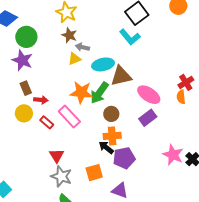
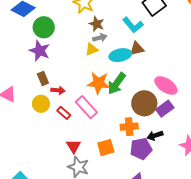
brown star: (69, 35) -> (97, 24), moved
cyan L-shape: (130, 37) -> (133, 25), moved
gray arrow: (82, 47) -> (100, 38), turned 152
brown triangle: (121, 76) -> (137, 49), moved, size x0.7
brown circle: (111, 114) -> (144, 103), moved, size x1.6
black arrow: (106, 147) -> (155, 136), moved, turned -56
orange square: (94, 173) -> (106, 148), moved

